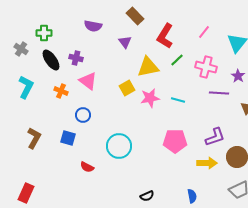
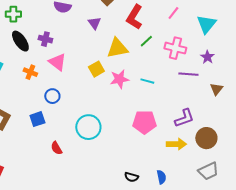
blue square: (68, 138) -> (37, 119), turned -35
red semicircle: (87, 167) -> (56, 148), turned 32
black semicircle: (147, 196) -> (131, 177), moved, turned 40

